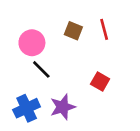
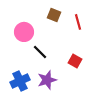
brown square: (73, 31) -> (54, 15), moved
black line: (41, 69) -> (40, 52), moved

